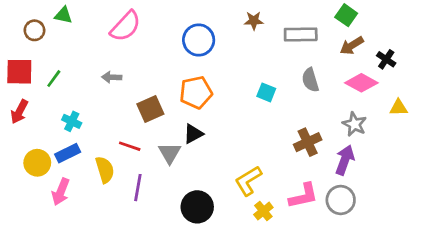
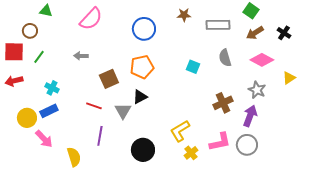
brown circle: (34, 30) -> (30, 31), moved
black cross: (386, 59) -> (284, 33), moved
yellow triangle: (399, 108) -> (289, 78), turned -32
red arrow: (19, 112) -> (14, 81), turned 48
yellow semicircle: (105, 170) -> (74, 157), moved
pink arrow: (61, 192) -> (44, 139), turned -66

